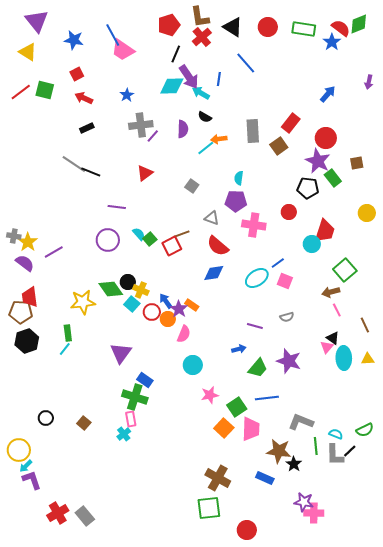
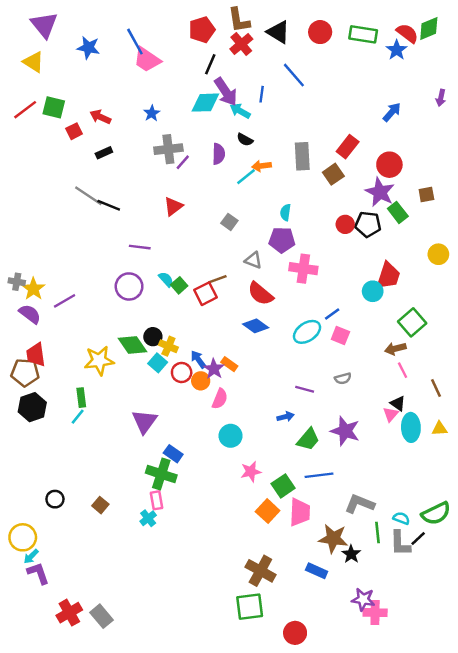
red square: (77, 74) -> (74, 131), moved
red circle: (289, 212) -> (345, 224), moved
blue diamond: (214, 273) -> (256, 326), turned 45
green semicircle: (365, 430) -> (436, 513), size x1.4

